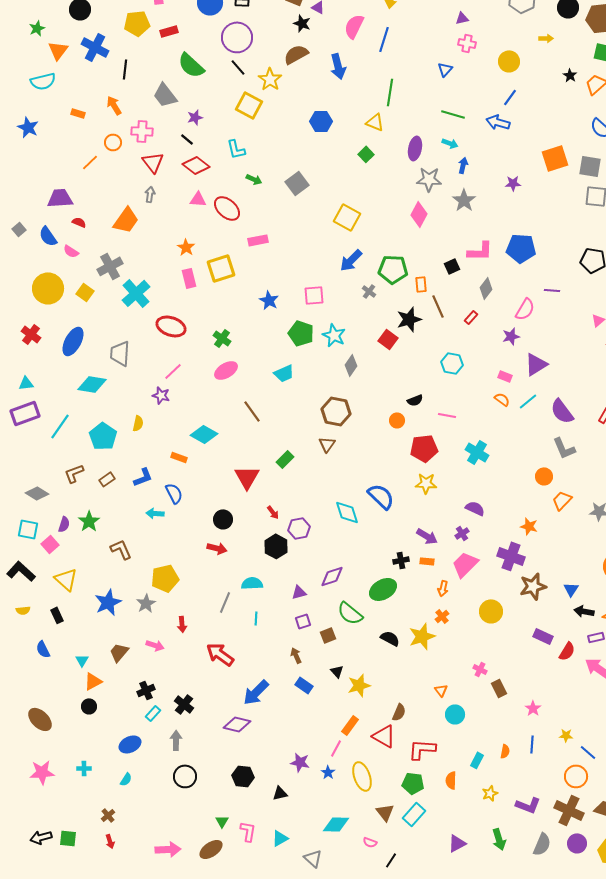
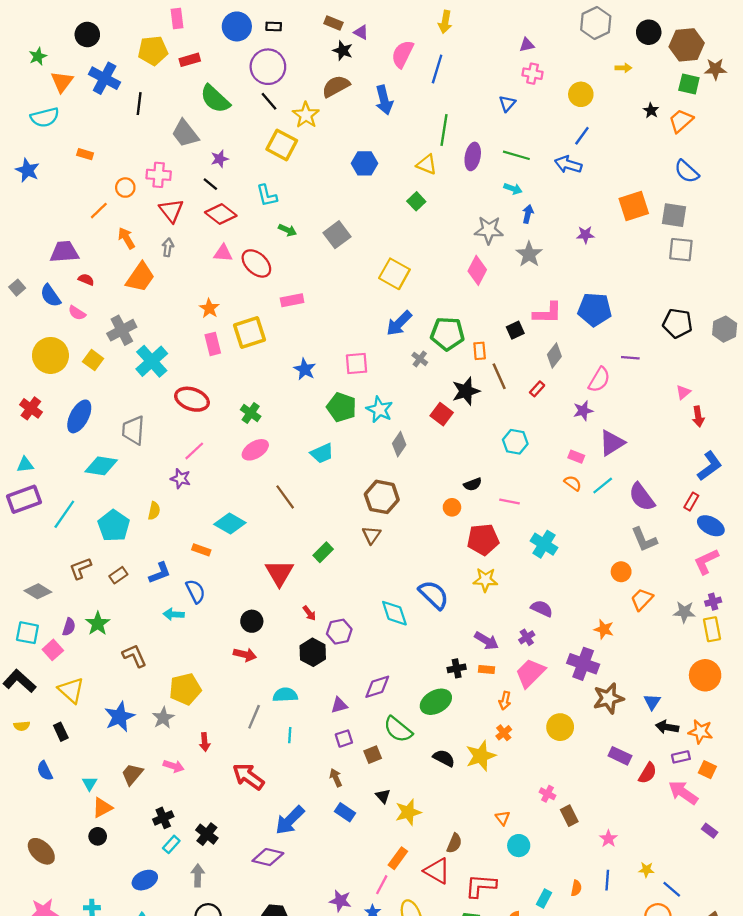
orange arrow: (114, 105) -> (126, 238), moved
purple ellipse: (415, 148) -> (473, 156), moved

